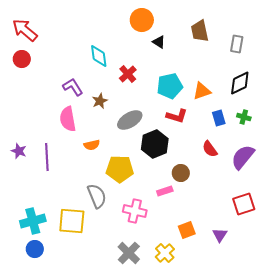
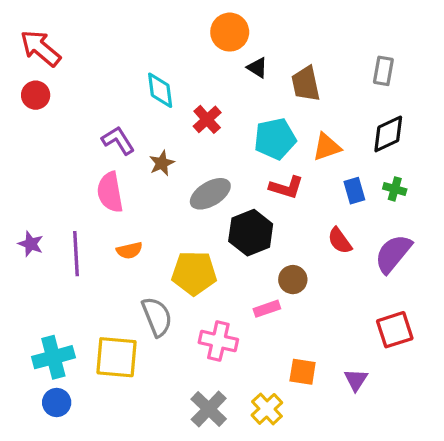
brown trapezoid: (200, 31) -> (306, 84), moved
orange semicircle: (92, 145) -> (129, 250), moved
orange square: (187, 230) -> (303, 372), turned 30

